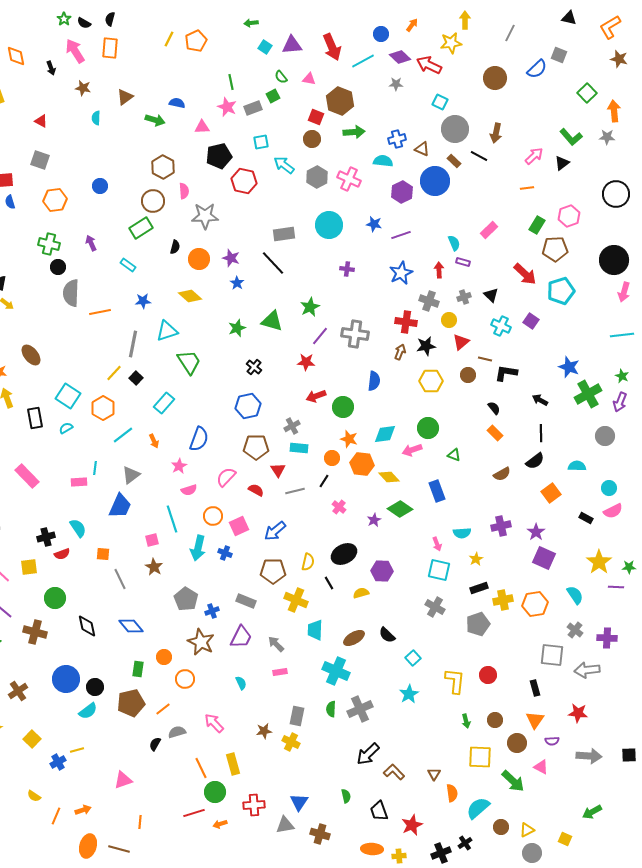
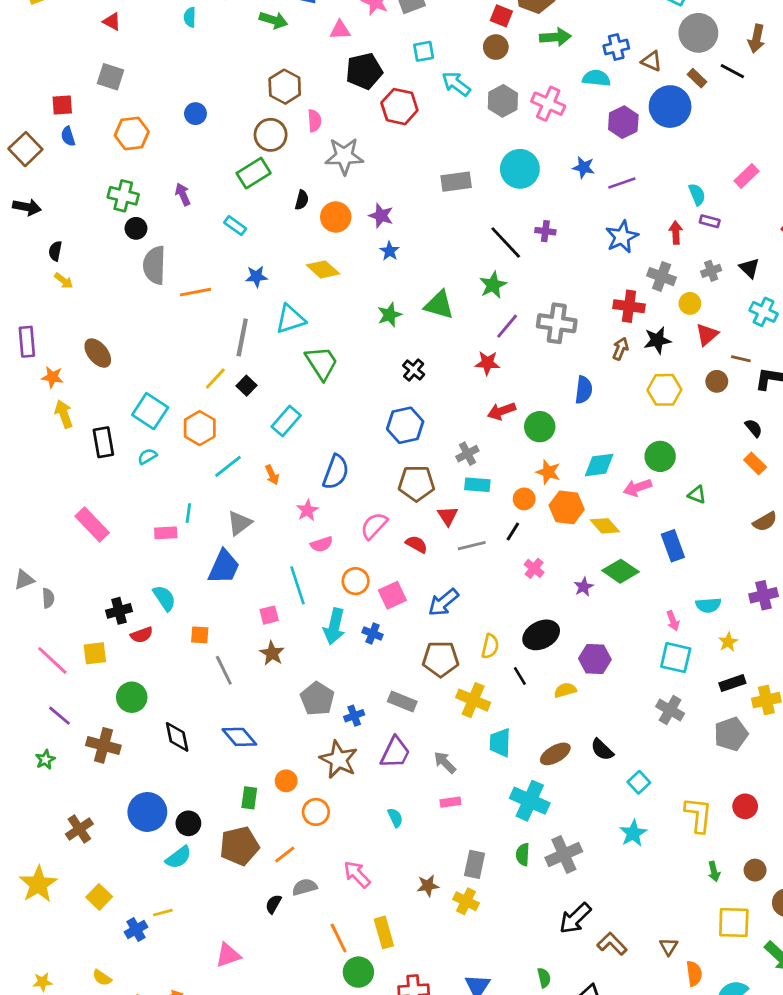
black line: (273, 263) -> (506, 243), moved

